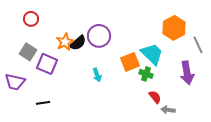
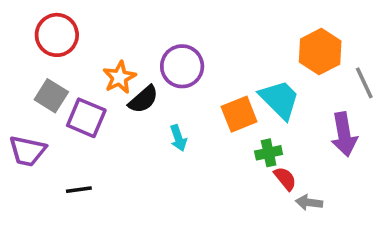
red circle: (31, 19) -> (57, 35), size x1.5
black semicircle: (78, 43) -> (143, 99), moved
green cross: (146, 74) -> (269, 153), moved, turned -32

